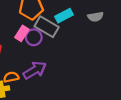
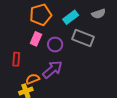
gray rectangle: (47, 27) -> (83, 38), moved
purple circle: (34, 37) -> (55, 44), moved

